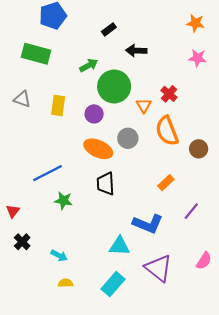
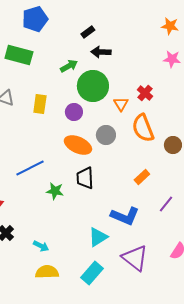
black arrow: (136, 51) -> (101, 52), moved
green star: (63, 201) -> (55, 191), moved
cyan triangle: (119, 246) -> (98, 237), turned -35
yellow semicircle: (66, 283) -> (47, 272), size x1.6

